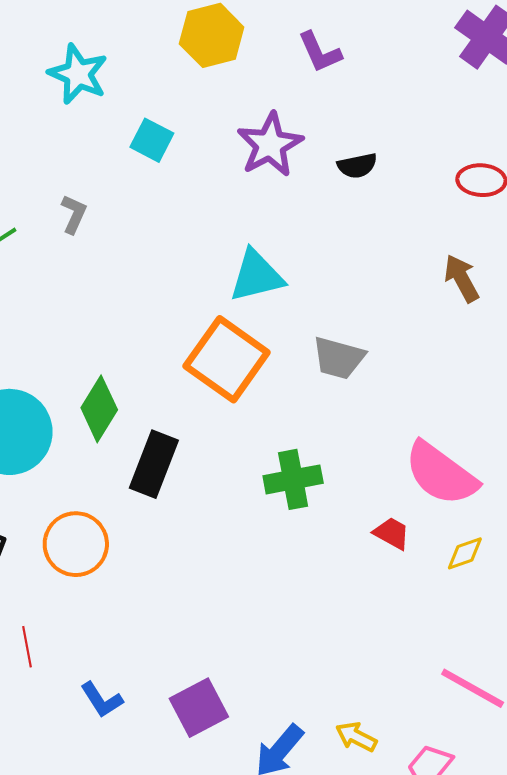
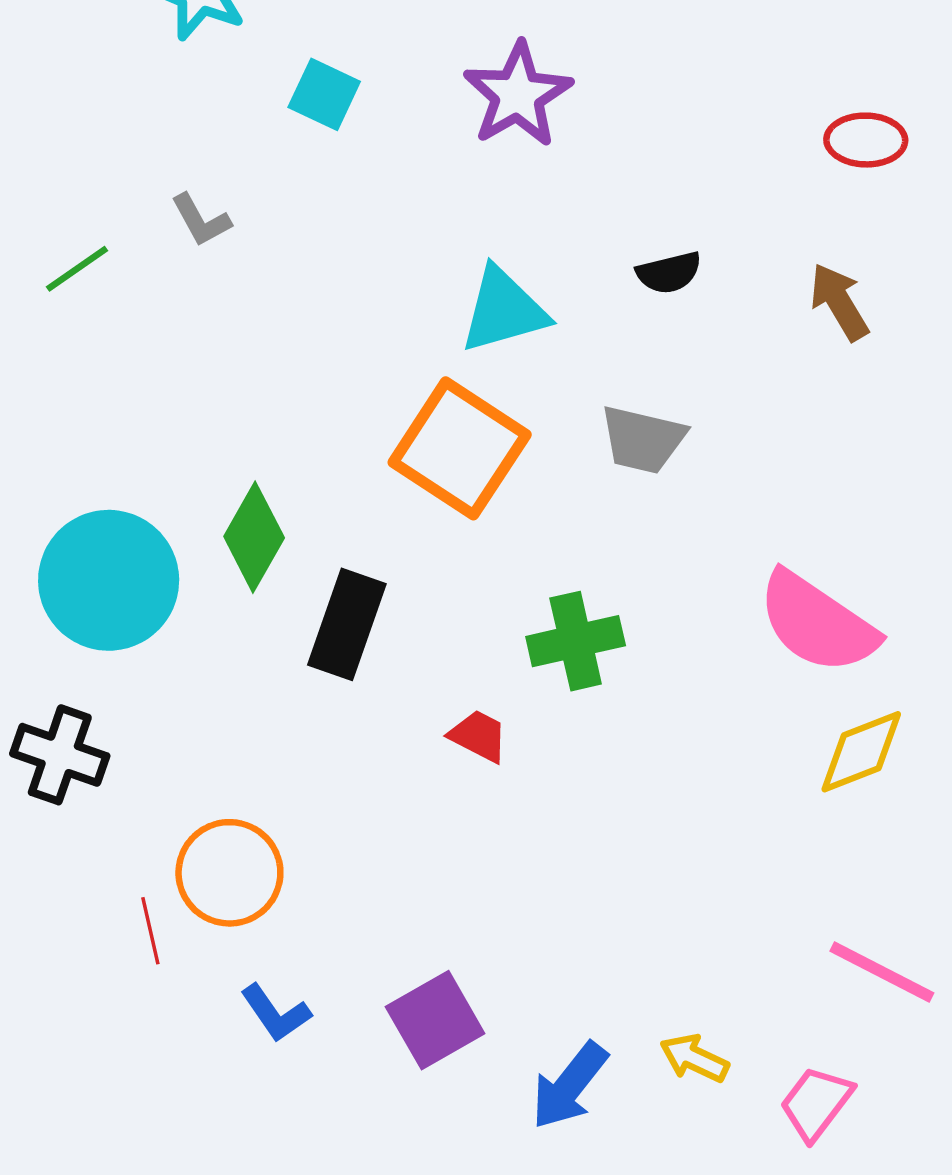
black semicircle: (357, 166) -> (669, 273), moved
gray L-shape: (74, 214) -> (201, 220), turned 129
red trapezoid: (392, 533) -> (479, 736), moved
orange circle: (76, 544) -> (229, 873), moved
yellow diamond: (465, 553) -> (861, 752), size x1.5

